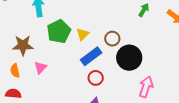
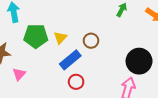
green pentagon: (59, 31) -> (36, 36), turned 30
black circle: (129, 58) -> (139, 61), moved

